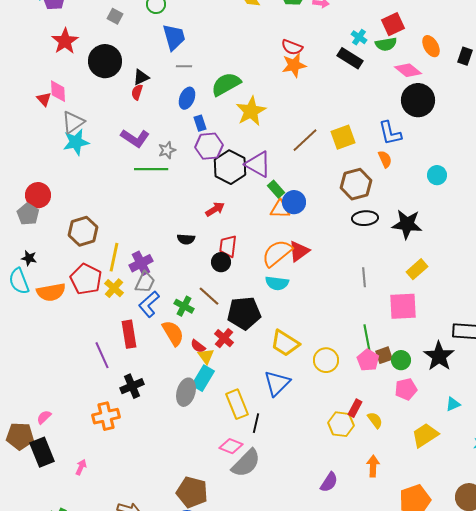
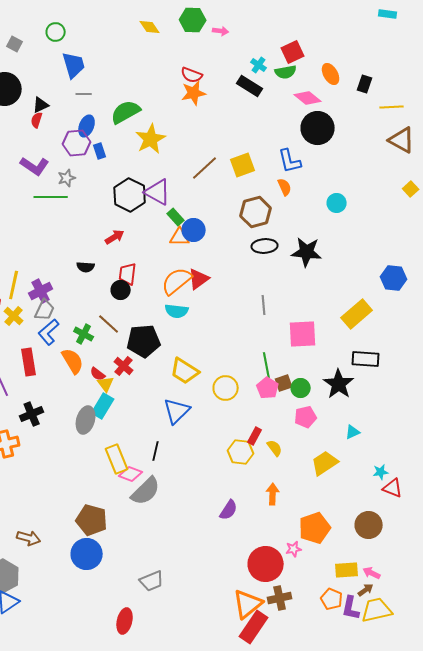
purple hexagon: (209, 146) -> (77, 143), moved
yellow rectangle: (417, 269) -> (357, 314), moved, size x1.4
yellow rectangle: (237, 404) -> (117, 459), moved

